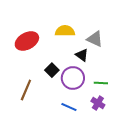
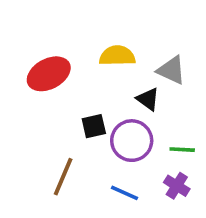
black square: (52, 70) -> (94, 126), turned 32
brown line: (26, 90) -> (63, 177), moved

